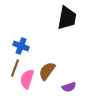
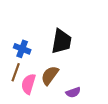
black trapezoid: (67, 18) -> (61, 41), moved

